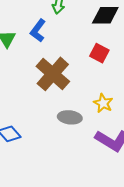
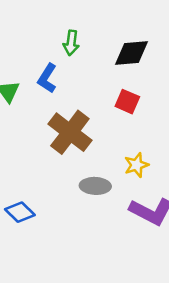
yellow star: (103, 103) -> (136, 165), turned 30

